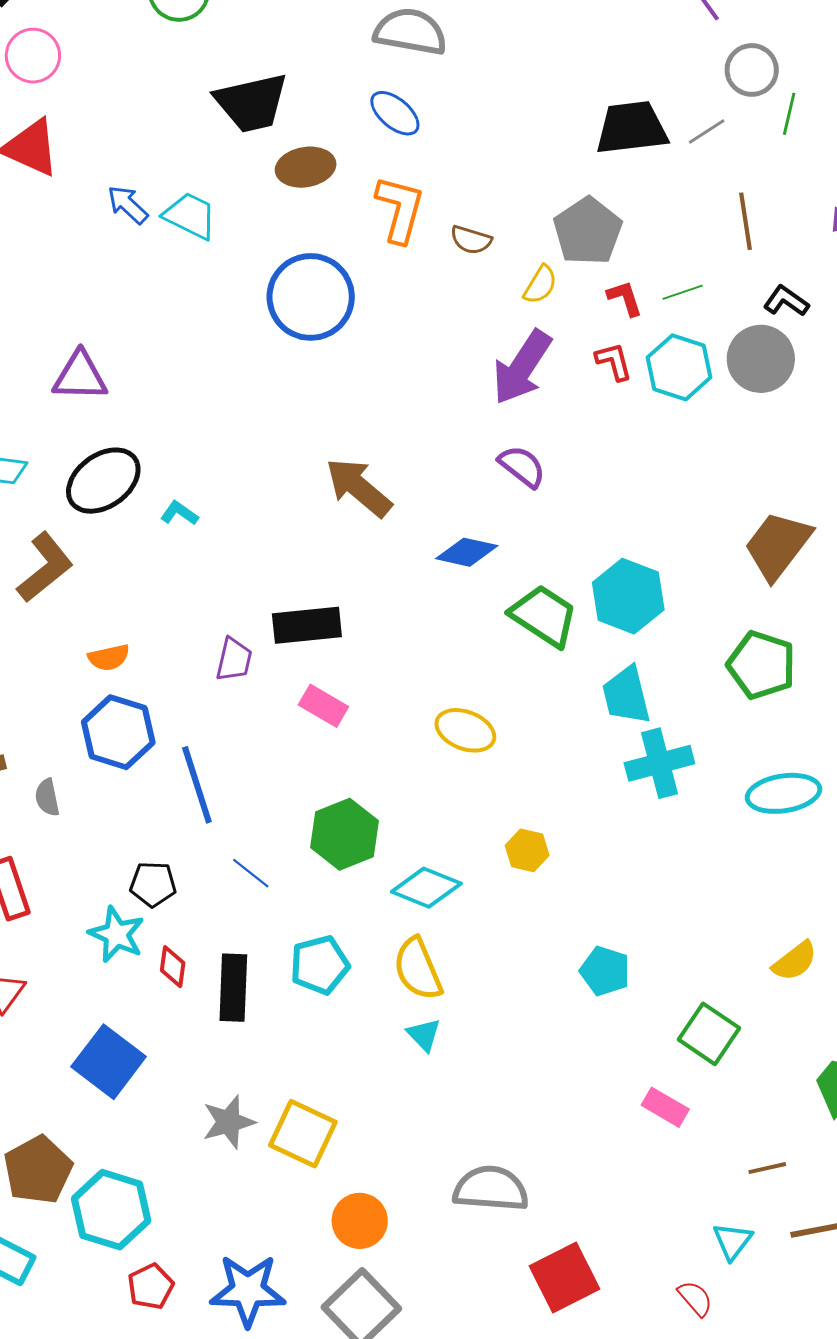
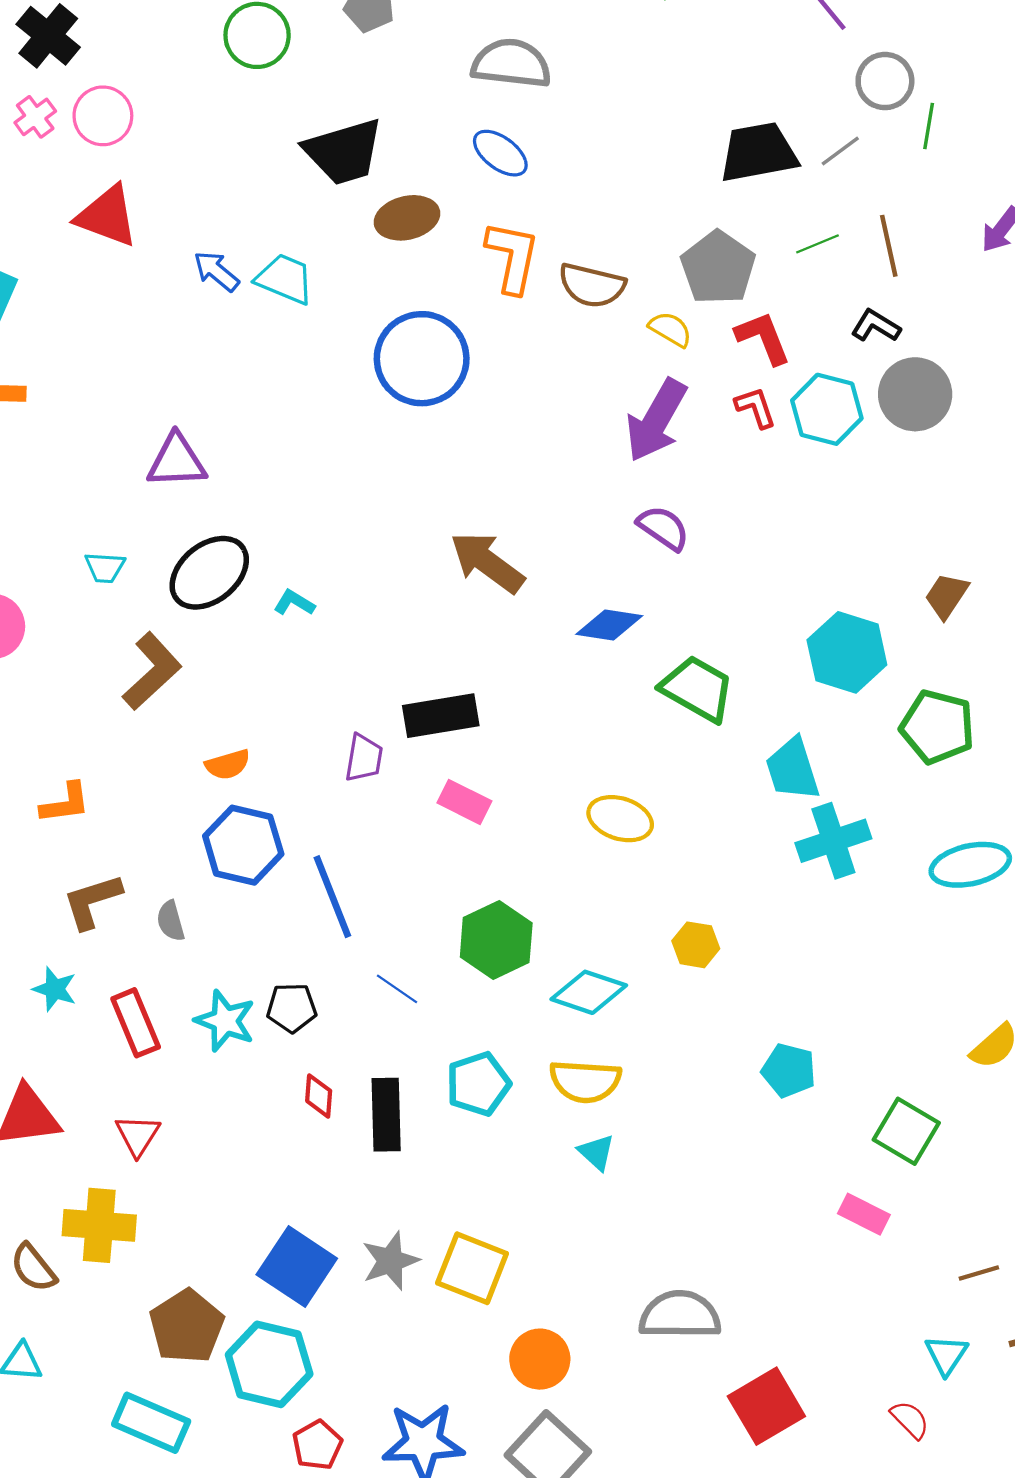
brown semicircle: (471, 240) -> (592, 285), size x1.5
yellow semicircle: (540, 285) -> (670, 329), turned -87
green line: (683, 292) -> (817, 244), moved
red L-shape: (625, 298) -> (763, 338), size x1.4
black L-shape: (786, 301) -> (876, 326), moved
brown trapezoid: (778, 545) -> (947, 596), size x0.6
cyan hexagon: (628, 596) -> (847, 652), moved
cyan star: (117, 934) -> (225, 1021), moved
yellow semicircle: (418, 969) -> (585, 1081), turned -60
blue square: (109, 1062) -> (297, 1267), moved

